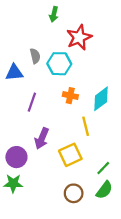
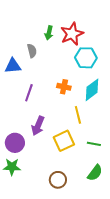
green arrow: (54, 14) -> (49, 33), moved
cyan hexagon: (59, 64) -> (86, 58), moved
green line: (103, 168) -> (94, 144), moved, turned 56
brown circle: (74, 193) -> (58, 180), moved

